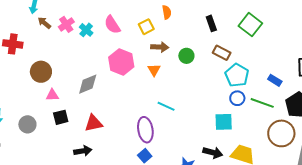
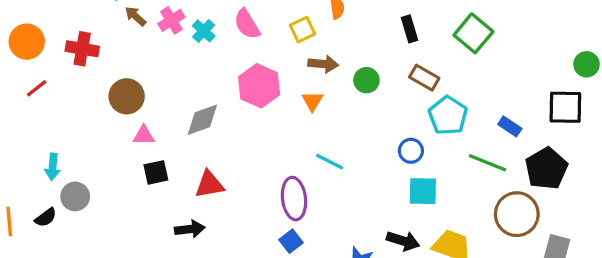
blue circle: (237, 98) -> (411, 151), moved
gray circle: (27, 124) -> (75, 196), moved

